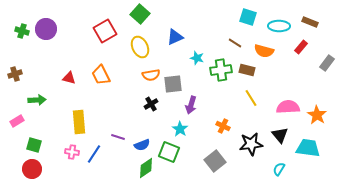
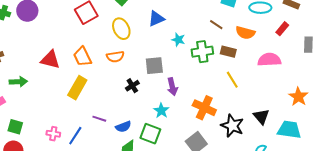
gray rectangle: (327, 63) -> (308, 45), turned -35
orange semicircle: (151, 75) -> (115, 57), moved
red triangle: (69, 78) -> (50, 60), size x1.5
purple arrow: (191, 105) -> (172, 87), turned -30
pink semicircle: (288, 107) -> (269, 60), moved
yellow rectangle: (79, 122) -> (77, 88), moved, turned 35
orange cross: (223, 126) -> (204, 108), size x1.6
black star: (251, 144) -> (232, 126), turned 30

